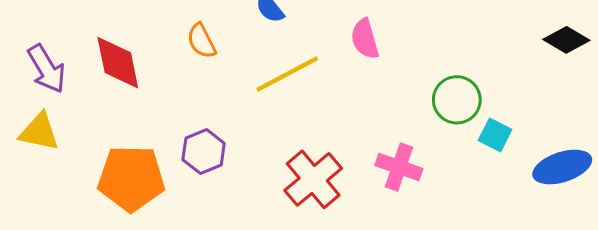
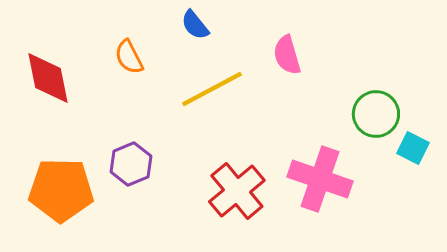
pink cross: (399, 167) -> (320, 179), size x1.4

